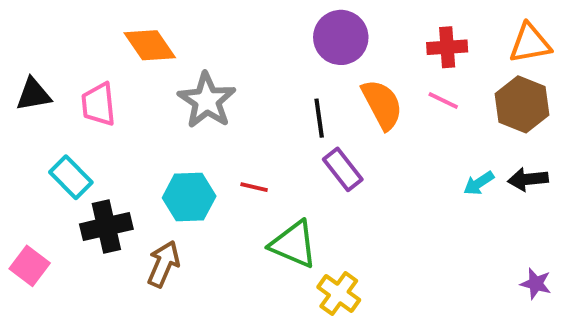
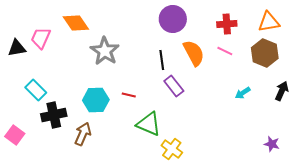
pink trapezoid: (98, 104) -> (41, 38), moved, turned 30
black arrow: (528, 179) -> (282, 91), moved, turned 120

